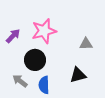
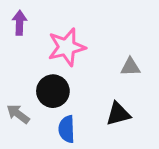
purple arrow: (13, 36) -> (20, 23), moved, turned -42
gray arrow: (20, 81) -> (18, 114), moved

